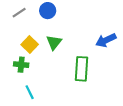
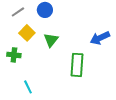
yellow square: (30, 44) -> (27, 33), moved
green cross: (21, 65) -> (14, 55), moved

